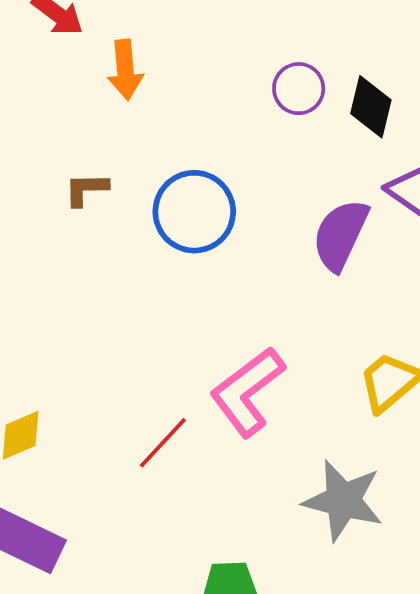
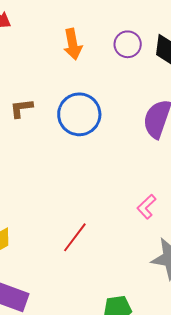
orange arrow: (125, 70) -> (73, 44), moved
pink L-shape: (247, 392) -> (147, 207), moved, size x0.5

